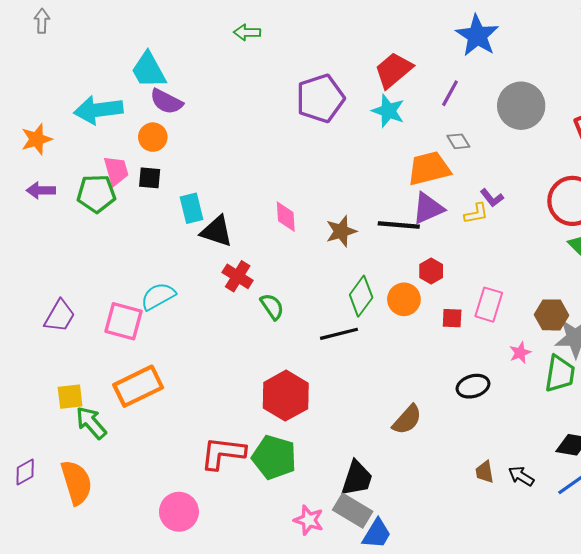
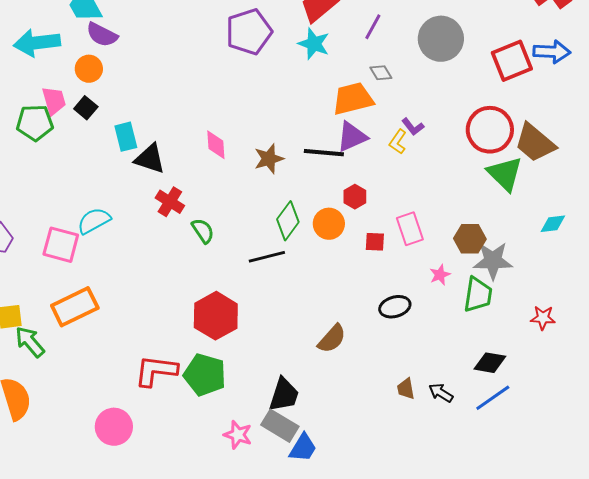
black square: (150, 178) -> (86, 108), turned 35
yellow L-shape: (476, 213) -> (398, 142), turned 135
pink rectangle: (489, 305) -> (410, 229), turned -36

